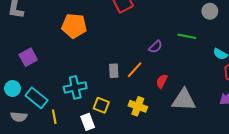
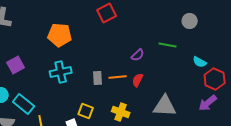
orange line: (135, 70) -> (118, 77), turned 42
red semicircle: (162, 81) -> (138, 80), moved
cyan cross: (75, 87) -> (61, 72), moved

